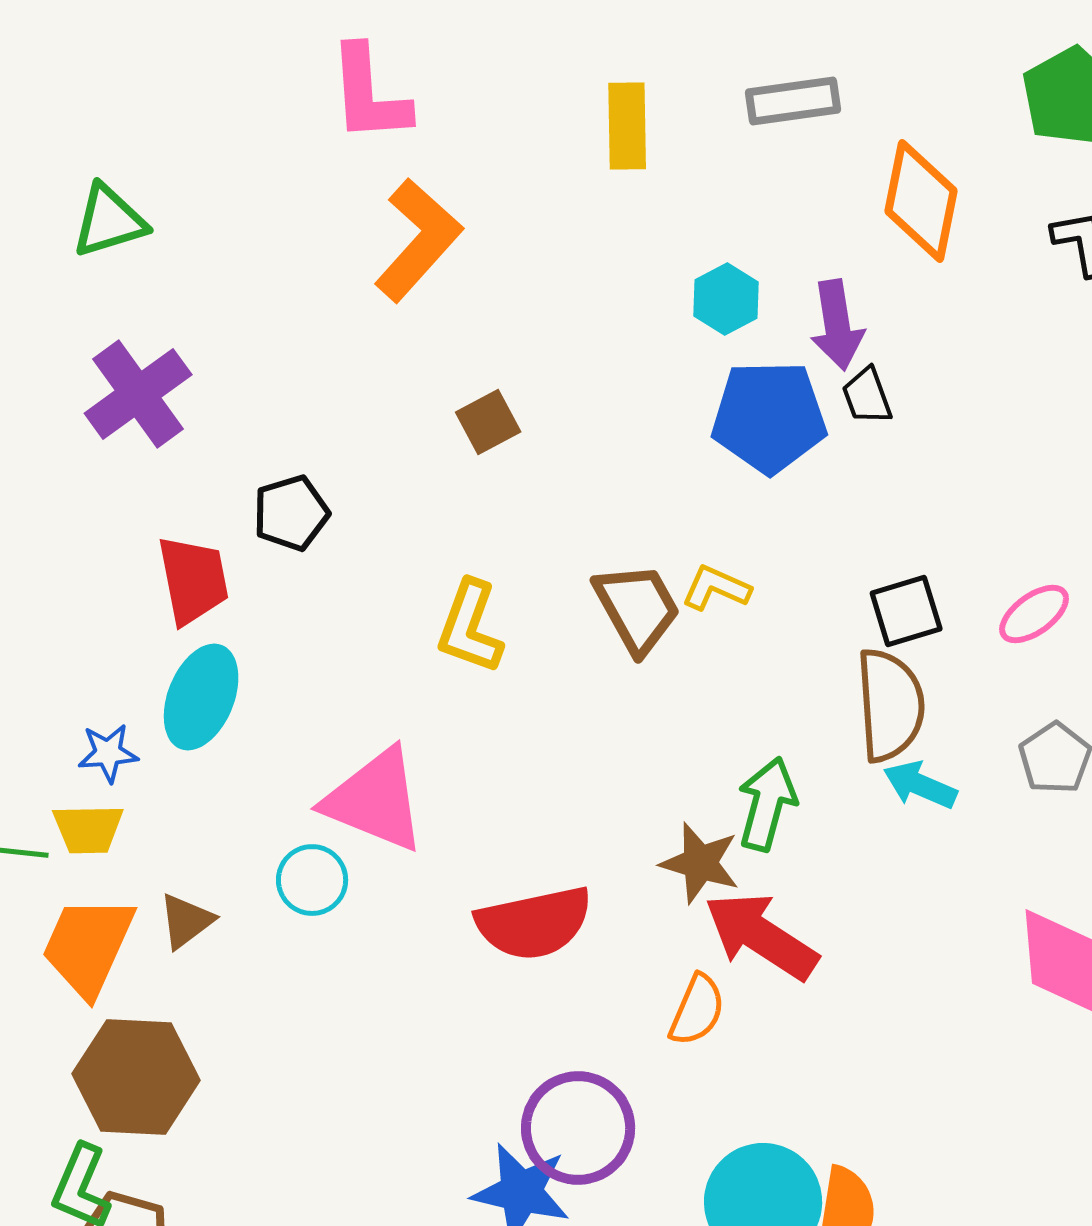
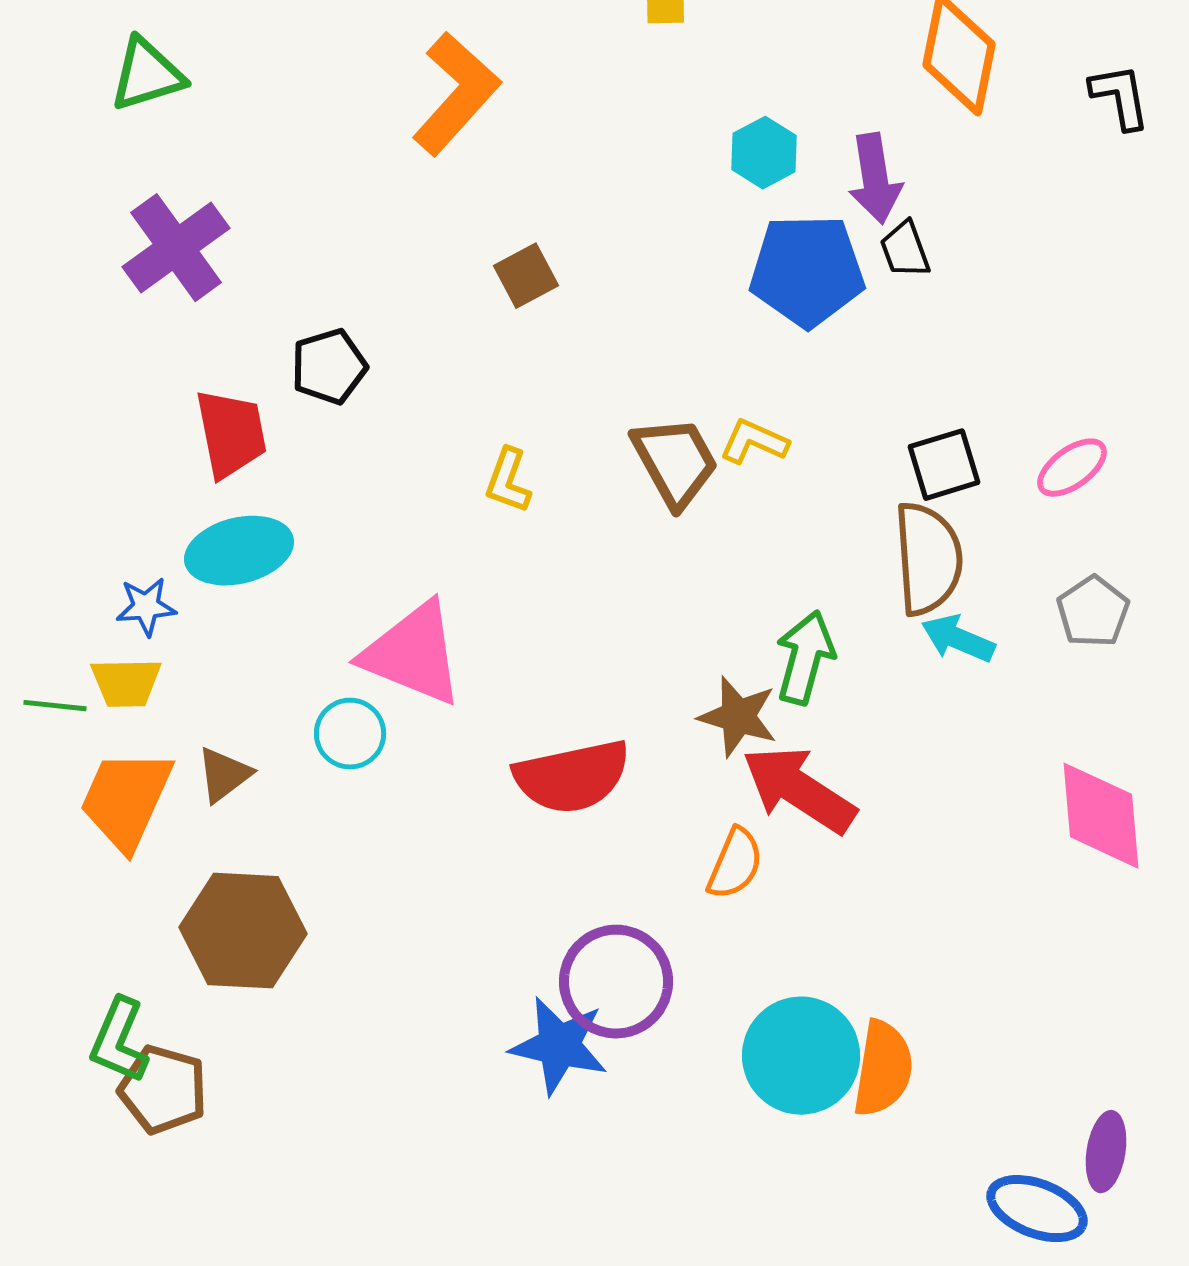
yellow L-shape: (470, 627) -> (508, 481), size x0.7
cyan ellipse: (201, 697) -> (239, 551), turned 54
brown hexagon: (136, 1077) -> (243, 931), moved

